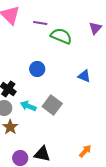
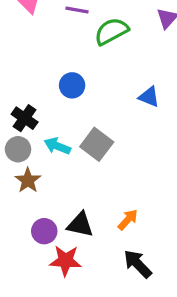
green semicircle: (61, 36) -> (111, 31), turned -50
orange arrow: (85, 151) -> (128, 220), moved

